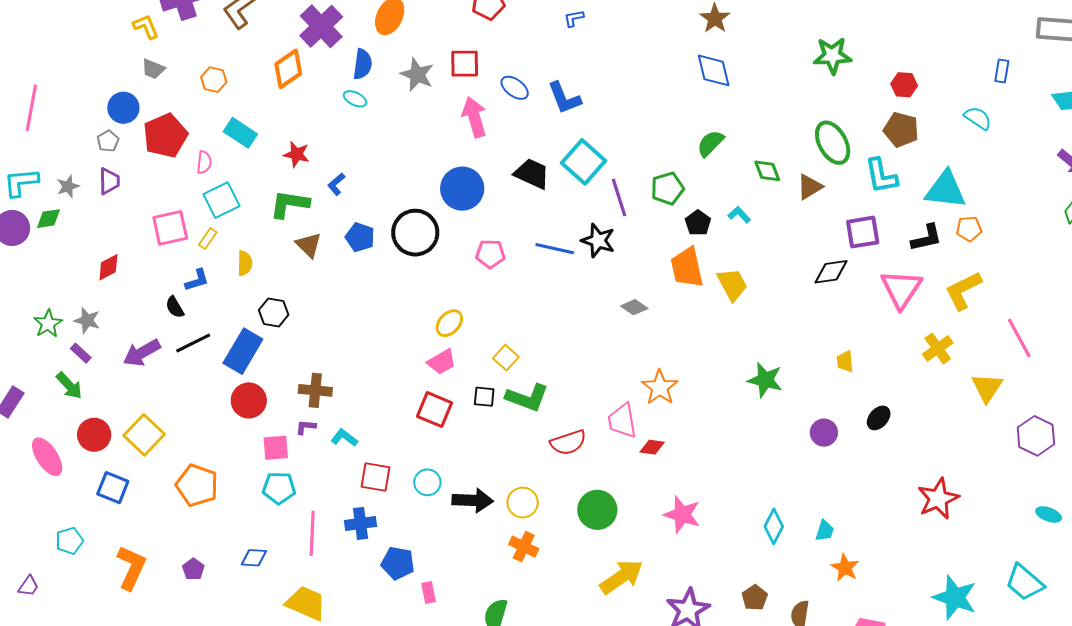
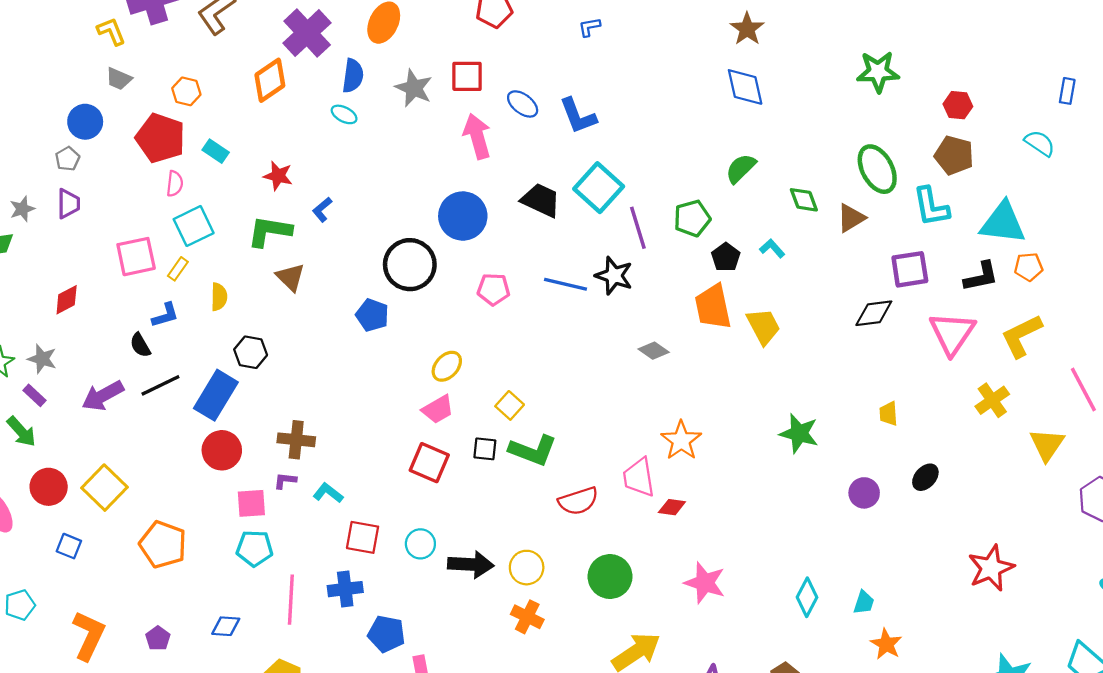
cyan rectangle: (240, 133) -> (216, 151), size x0.7
red pentagon: (165, 136) -> (160, 138), moved, turned -30
blue pentagon: (360, 237) -> (372, 315), moved
blue square: (113, 488) -> (69, 546), size x0.7

